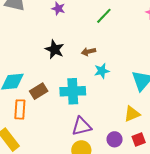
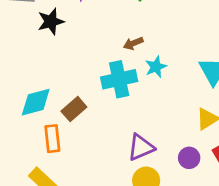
black star: (55, 49) -> (51, 21), moved, turned -30
cyan cross: (73, 91) -> (119, 79), moved

